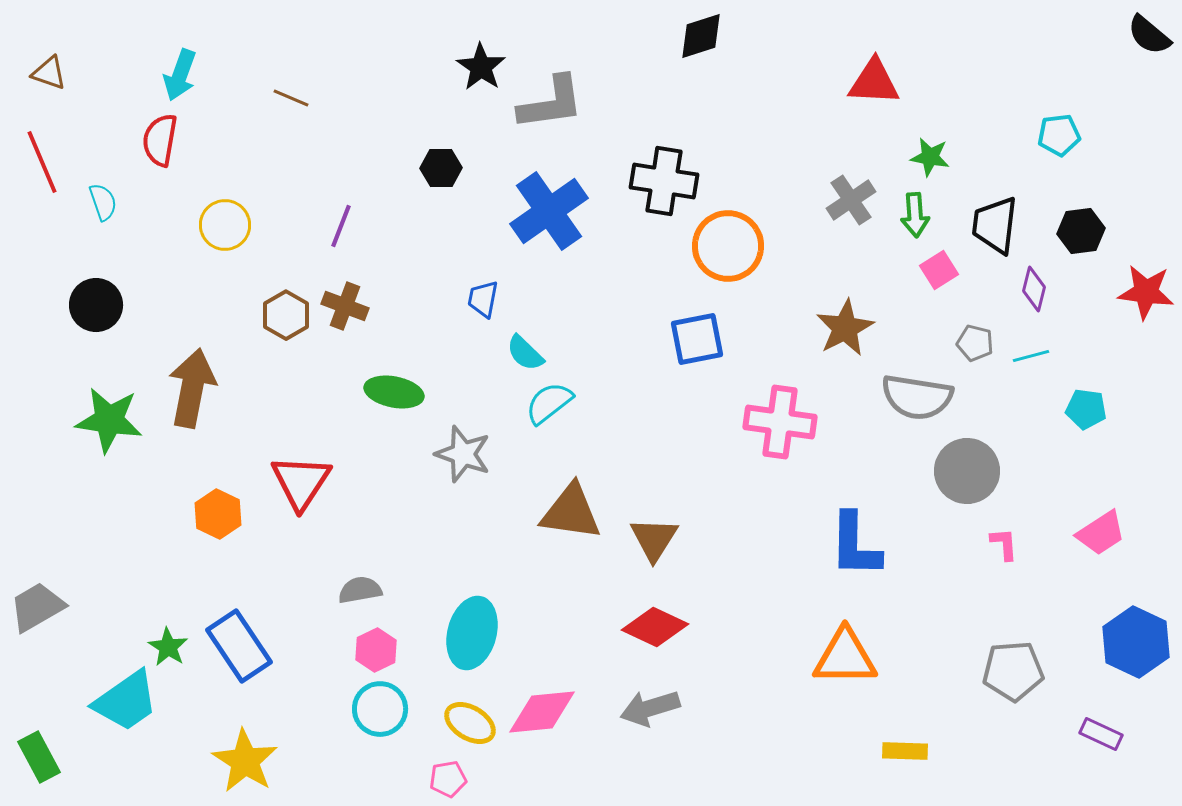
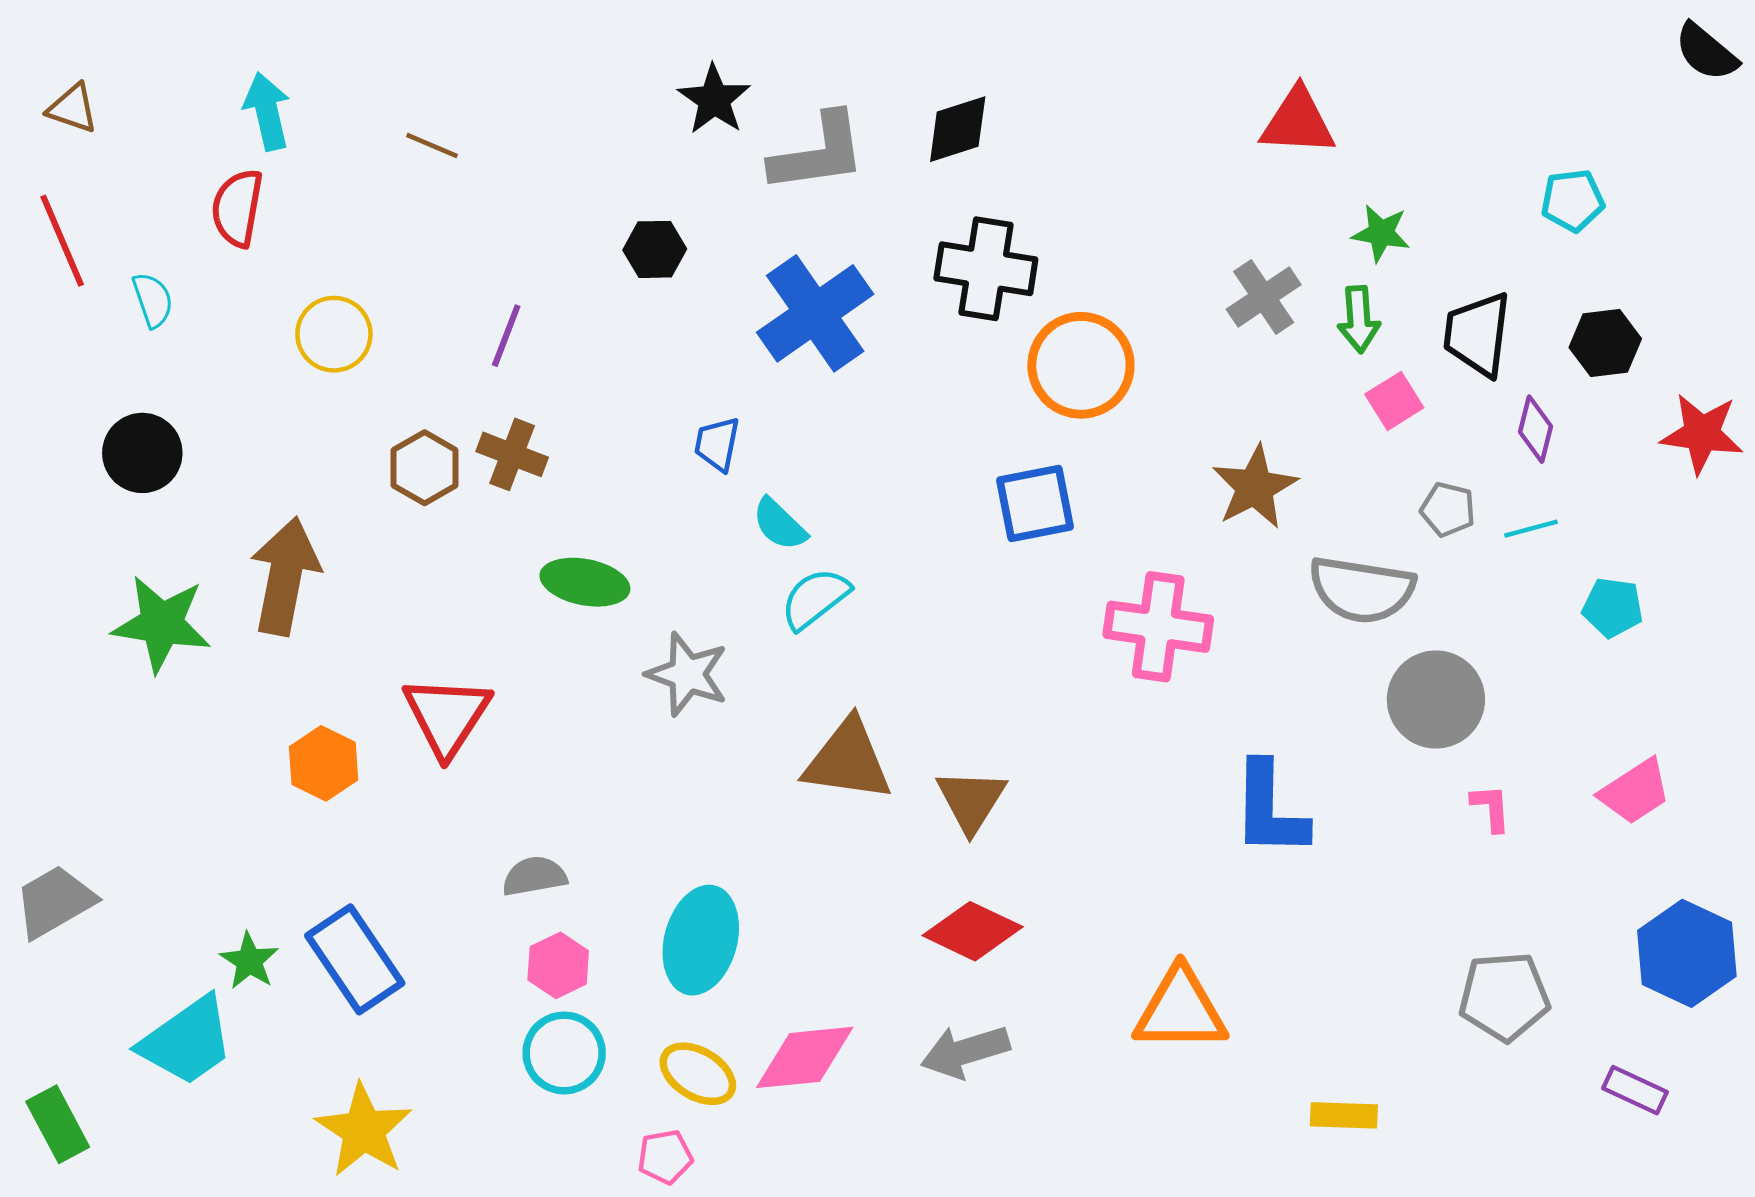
black diamond: (701, 36) -> (958, 129), moved
cyan arrow: (180, 75) -> (267, 111), turned 147
orange triangle: (845, 657) -> (1180, 1010), moved

